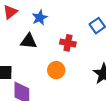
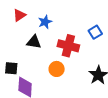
red cross: (68, 43) -> (68, 46), size x1.5

